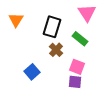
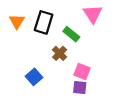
black rectangle: (52, 27) -> (44, 22), moved
green rectangle: (80, 39) -> (71, 34), moved

